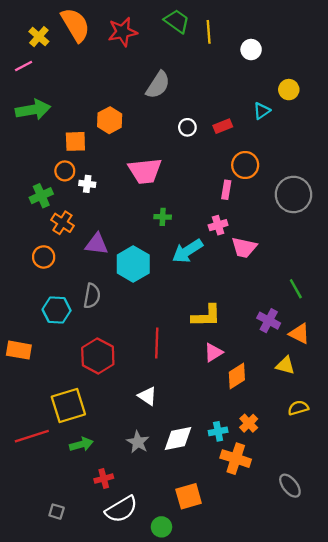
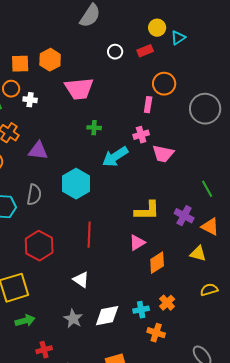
yellow circle: (289, 90) -> (157, 28), moved
orange hexagon: (110, 120) -> (50, 60), moved
cyan hexagon: (133, 264) -> (76, 184), moved
yellow L-shape: (206, 316) -> (147, 211), moved
orange cross: (236, 459) -> (156, 333), size x0.7

